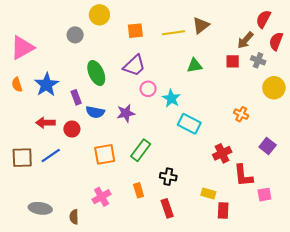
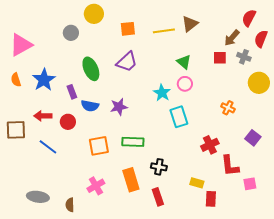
green triangle: (195, 66) -> (184, 62), turned 49
pink circle: (148, 89) -> (185, 84), moved
cyan rectangle: (189, 124) -> (179, 117), turned 45
green rectangle: (141, 150) -> (133, 142), turned 55
blue line: (51, 155) -> (48, 147), turned 72
brown square: (22, 158) -> (16, 130), moved
orange rectangle: (139, 190) -> (131, 180), size x1.6

